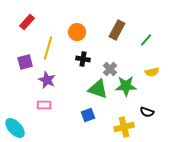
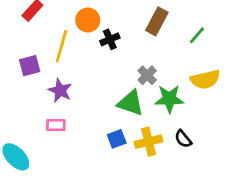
orange circle: (77, 32) -> (88, 20), moved
black cross: (83, 59) -> (110, 39), moved, turned -32
yellow semicircle: (152, 72) -> (205, 79), size x1.5
black semicircle: (147, 112) -> (183, 139), moved, turned 32
yellow cross: (124, 127) -> (149, 142), moved

